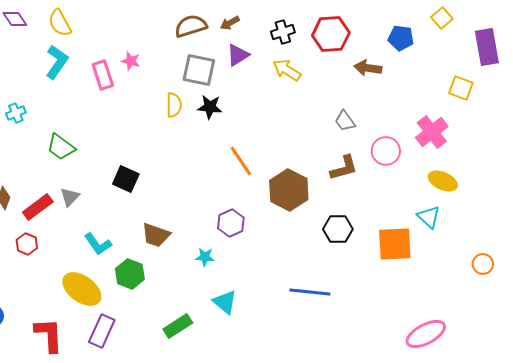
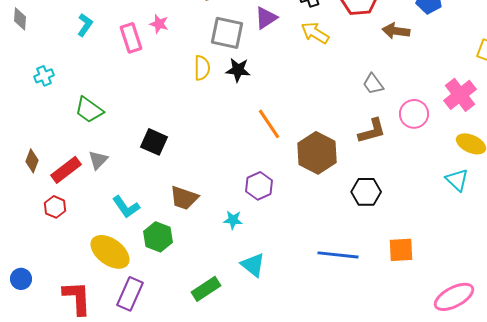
cyan L-shape: (57, 62) -> (85, 25), size x0.7
orange square: (395, 244) -> (401, 250), moved, size x0.7

